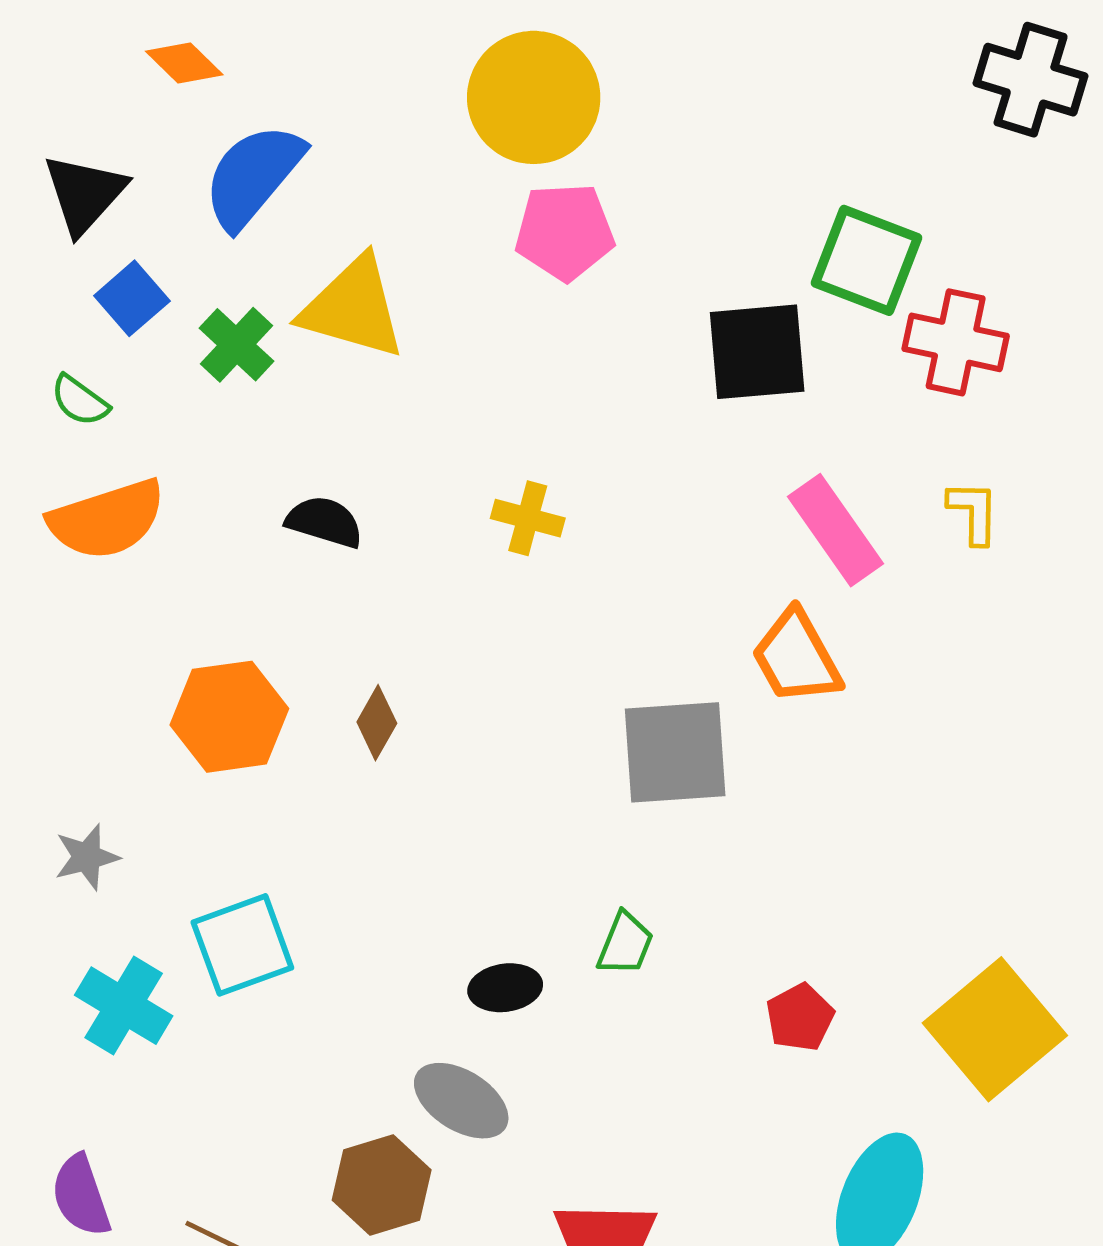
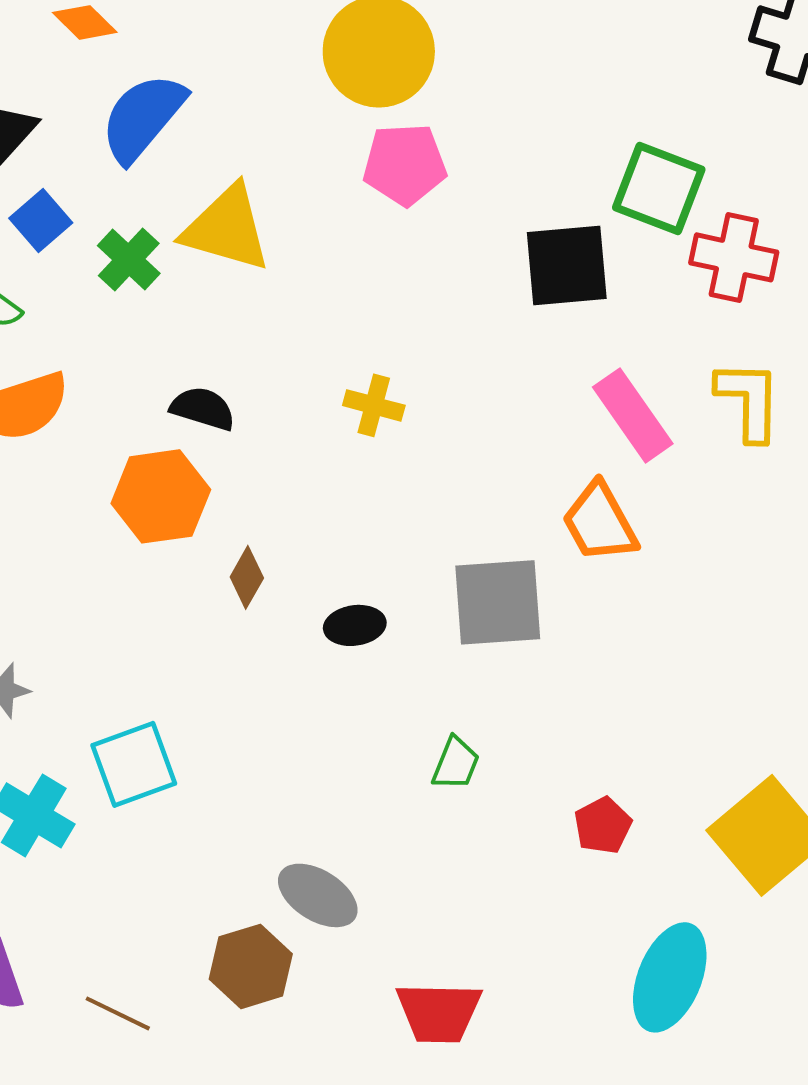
yellow L-shape: (973, 512) -> (749, 400), size x1.5
orange hexagon: (229, 717) -> (161, 496), moved
black ellipse: (505, 988) -> (355, 625), moved

